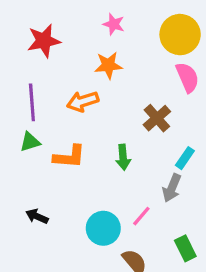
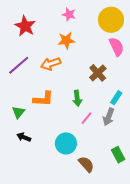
red star: (44, 41) -> (25, 26), turned -30
purple line: (32, 102) -> (19, 65), turned 55
green triangle: (30, 142) -> (18, 112), moved, turned -32
pink line: (141, 216) -> (87, 118), moved

